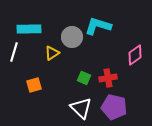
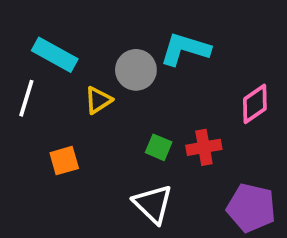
cyan rectangle: (29, 29) -> (55, 55), turned 30
purple pentagon: (114, 107) -> (251, 208), moved

